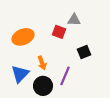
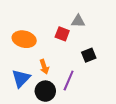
orange ellipse: (23, 37) -> (24, 39), turned 35

